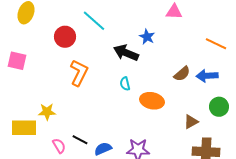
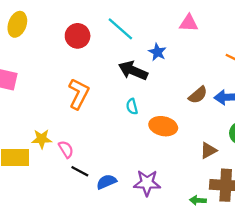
cyan line: (94, 21) -> (120, 29), moved
red circle: (65, 37) -> (78, 36), moved
pink semicircle: (59, 146) -> (66, 149), moved

